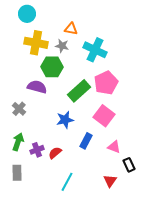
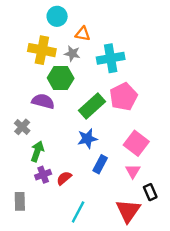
cyan circle: (27, 14) -> (57, 16), moved
cyan cross: (95, 50) -> (111, 58), turned -35
pink square: (104, 116) -> (136, 143), moved
blue star: (65, 120) -> (87, 139), moved
green arrow: (18, 142) -> (37, 151), moved
pink triangle: (114, 147) -> (133, 171), turned 40
red triangle: (110, 181) -> (128, 211), size x1.6

